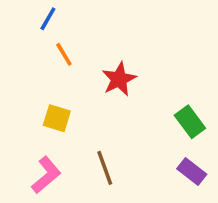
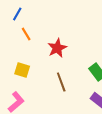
brown line: (105, 168) -> (61, 82), moved

